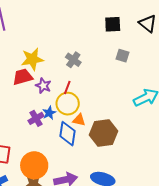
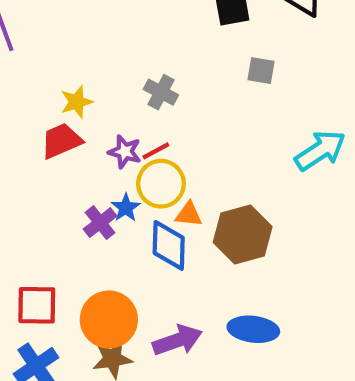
yellow star: (32, 59) -> (77, 102), size x0.7
purple star: (43, 86) -> (125, 152), moved
red line: (67, 88) -> (156, 151), turned 48

